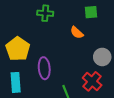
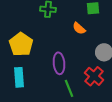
purple ellipse: (44, 68) -> (59, 63), moved

